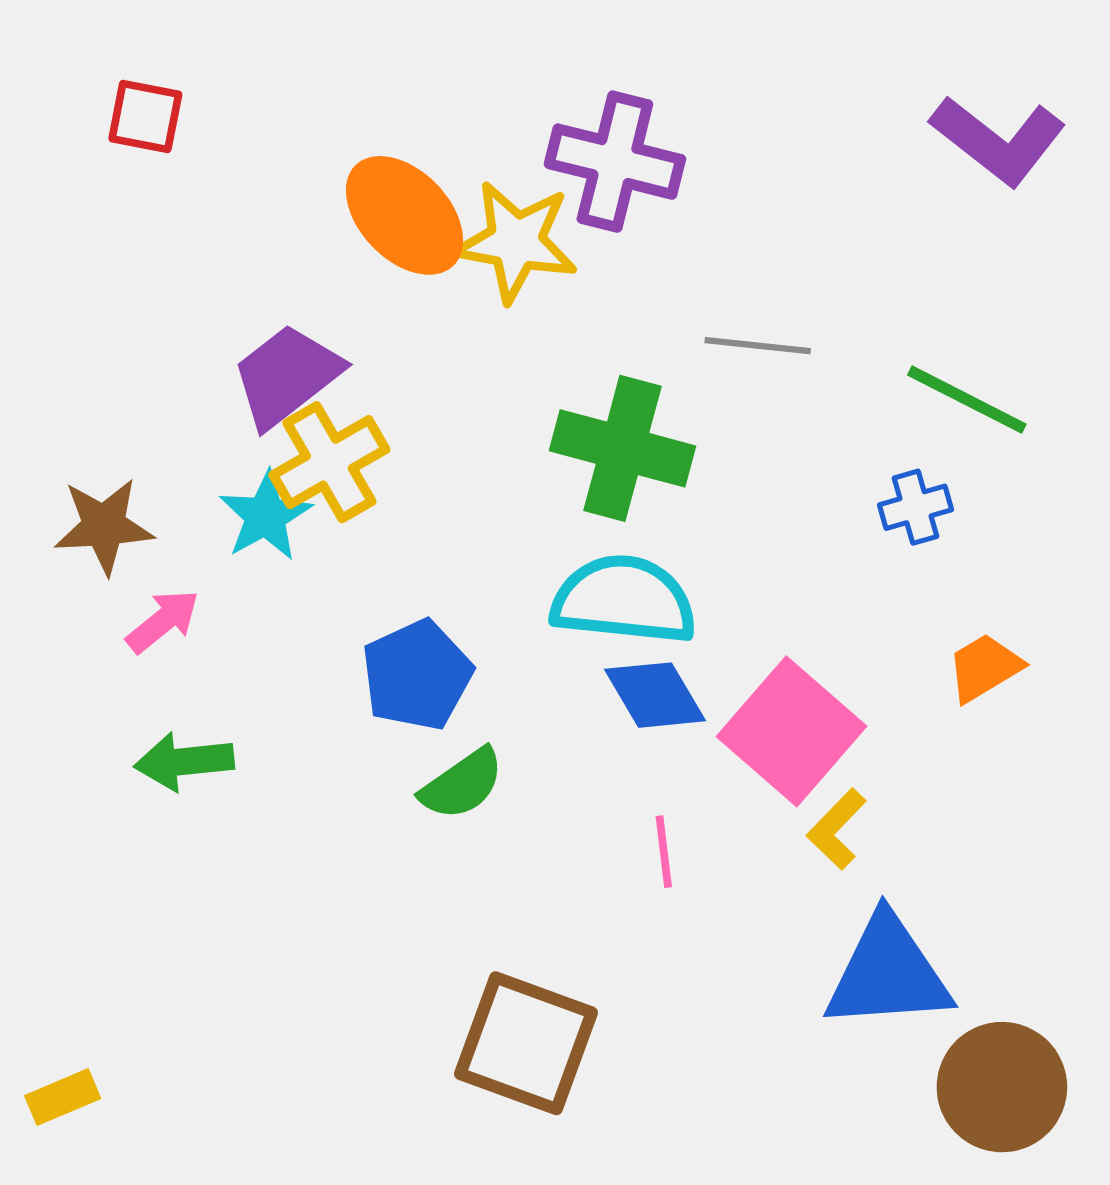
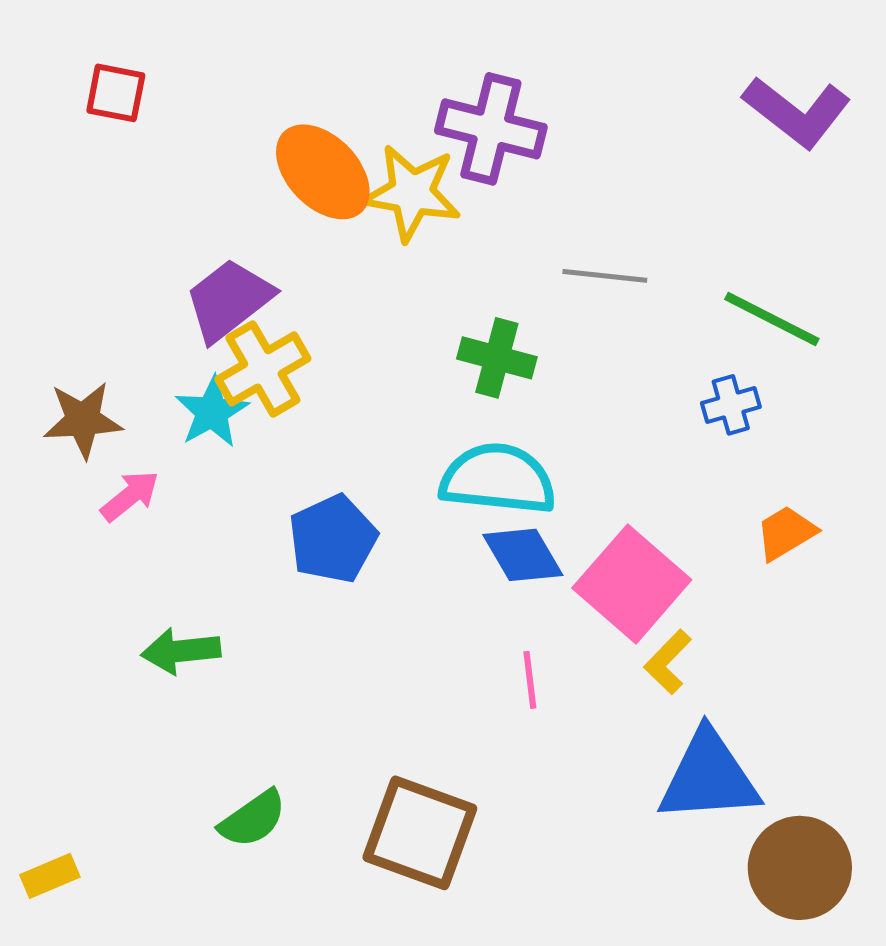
green cross: (622, 448) -> (497, 358), size x0.7
green arrow: (184, 761) -> (181, 651), moved
green semicircle: (462, 784) -> (253, 819), moved

